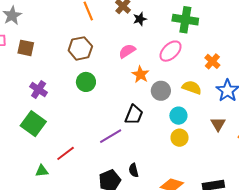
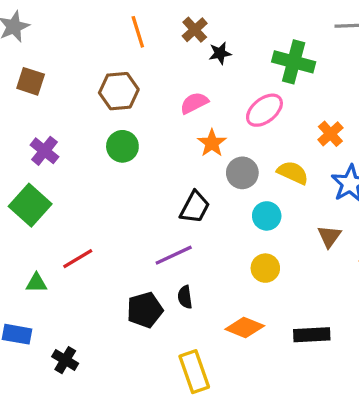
purple line: (111, 136) -> (174, 255), moved
yellow circle: (180, 138) -> (265, 268), moved

